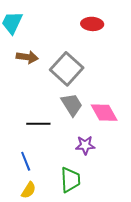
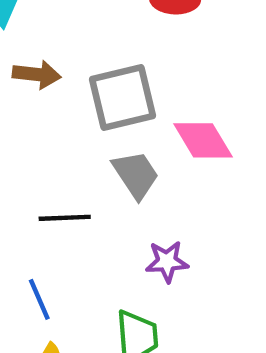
gray square: (67, 69) -> (123, 97), turned 36
pink diamond: (104, 113) -> (203, 140), moved

